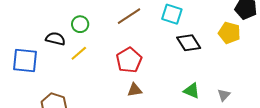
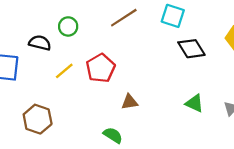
yellow line: (79, 53) -> (64, 71), moved
red pentagon: (129, 60) -> (101, 68), moved

